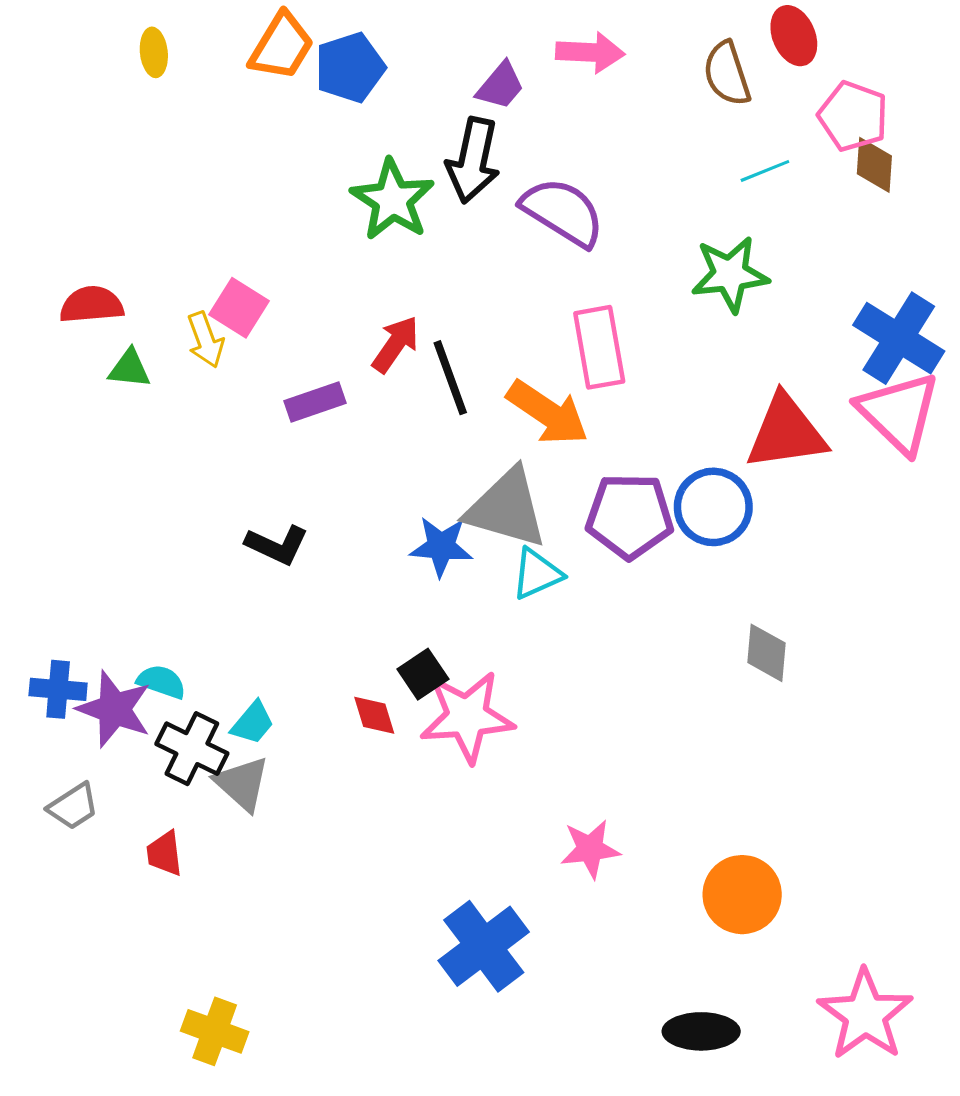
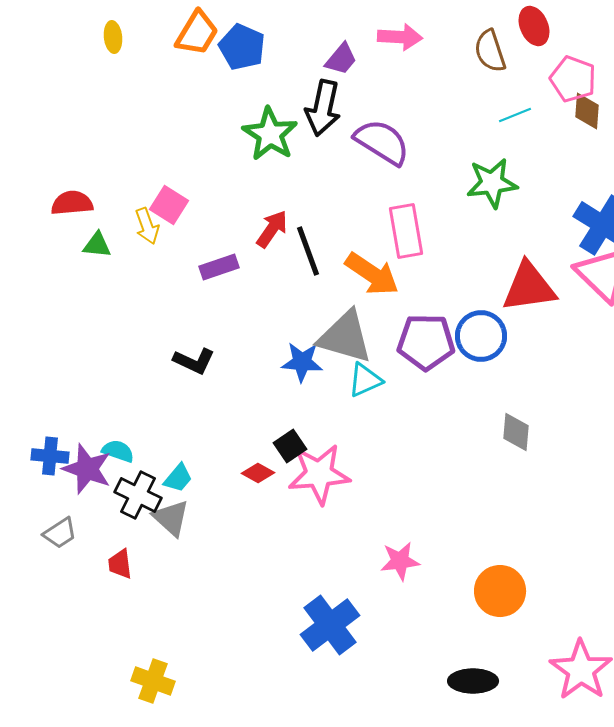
blue pentagon: (350, 68) -> (242, 47), turned -30
red diamond: (374, 715) -> (258, 473), turned -44

